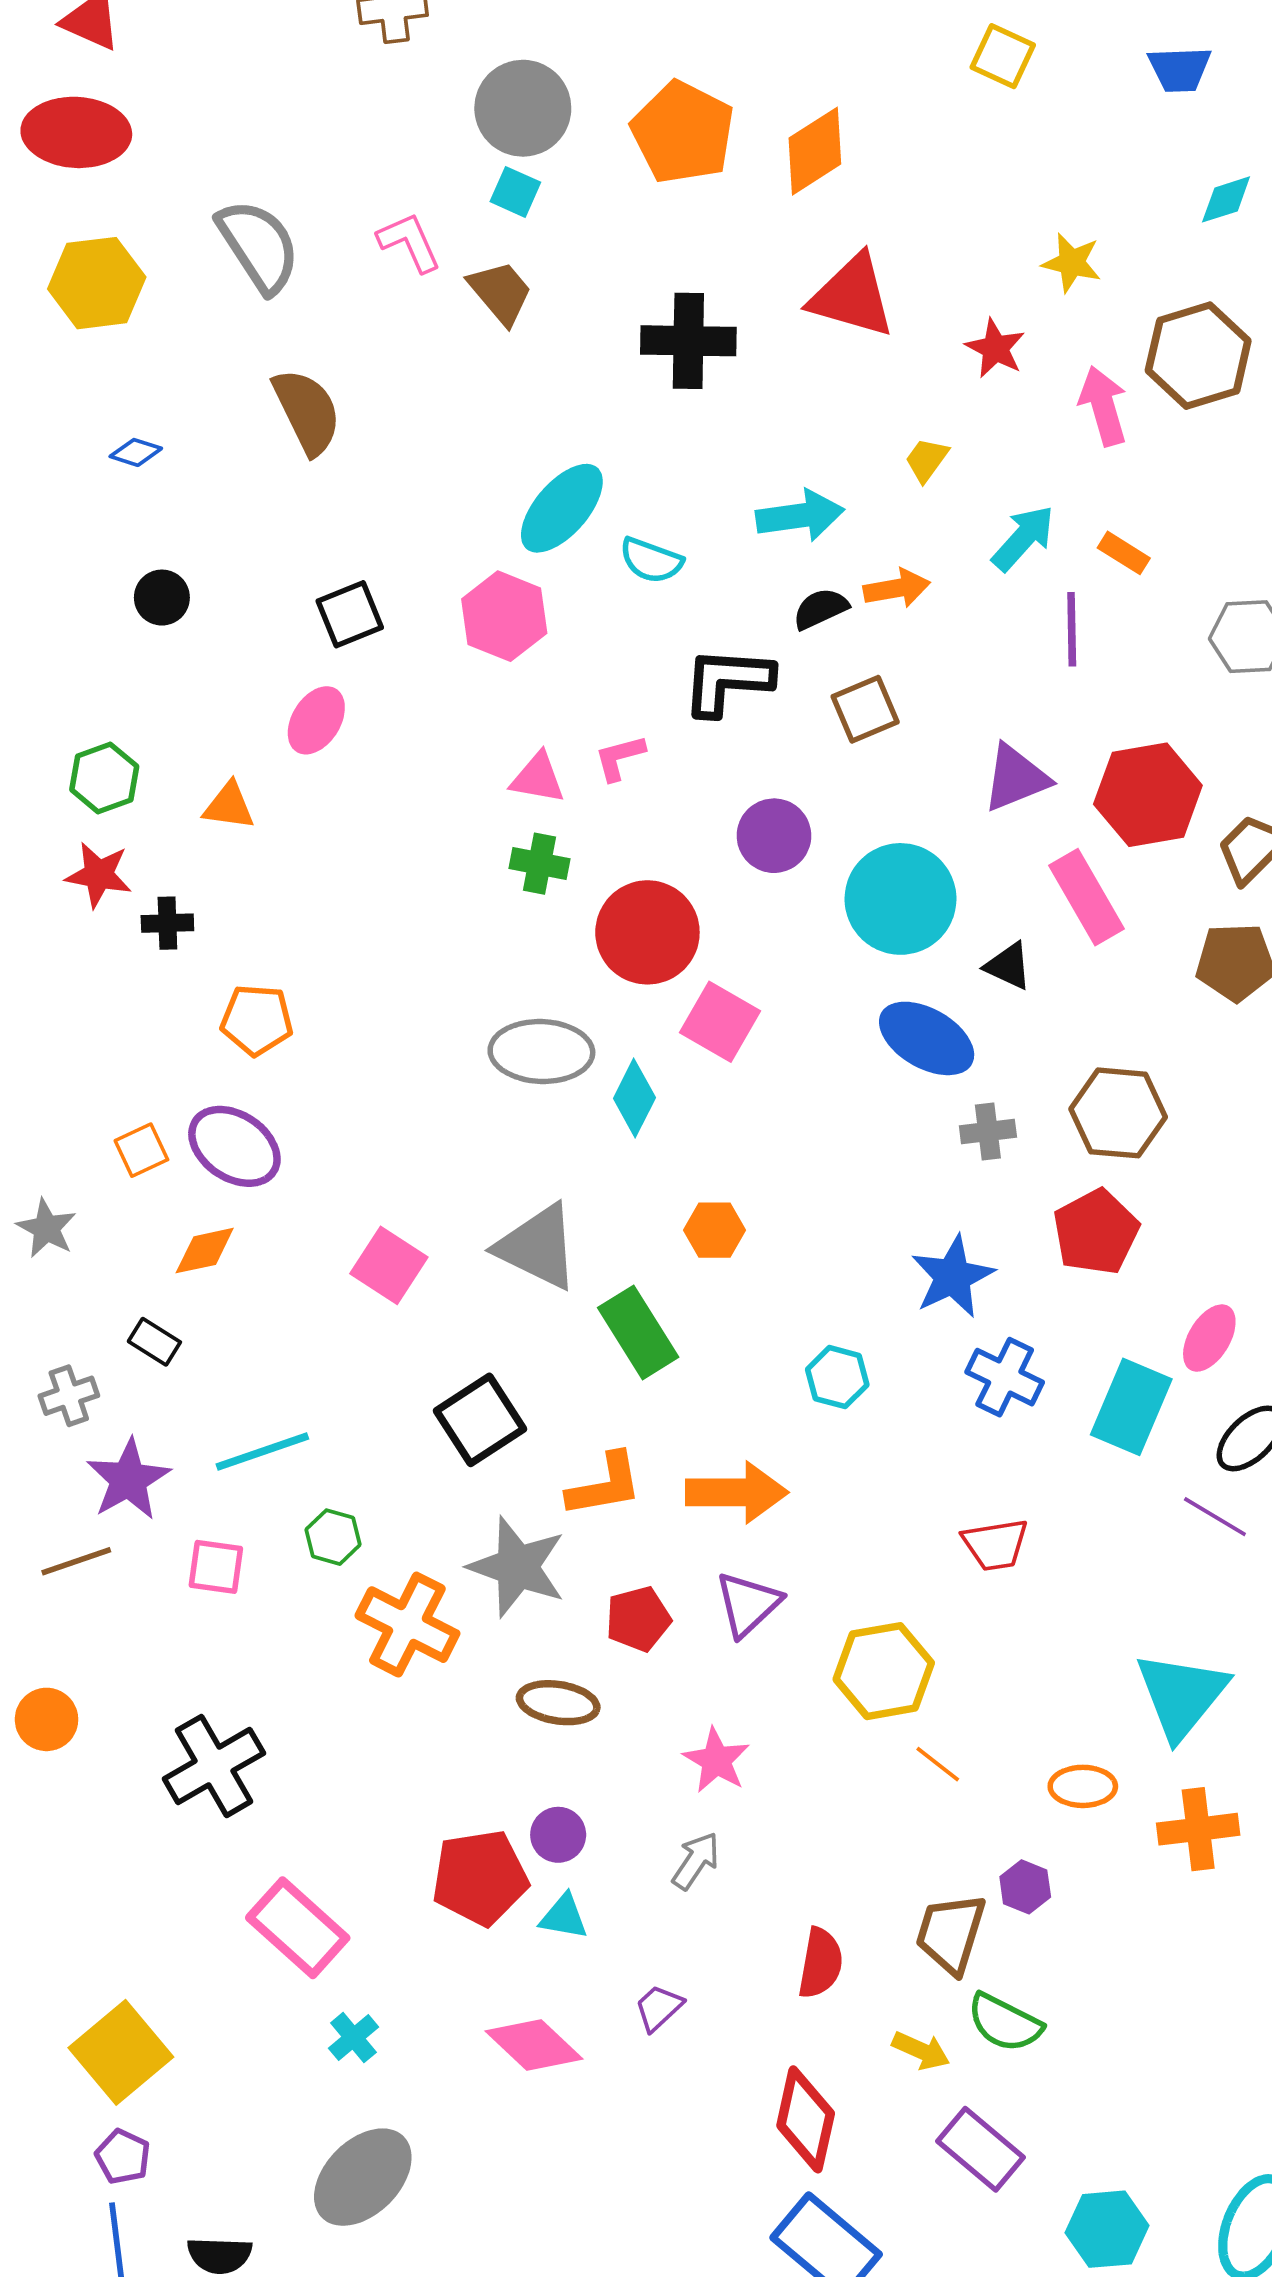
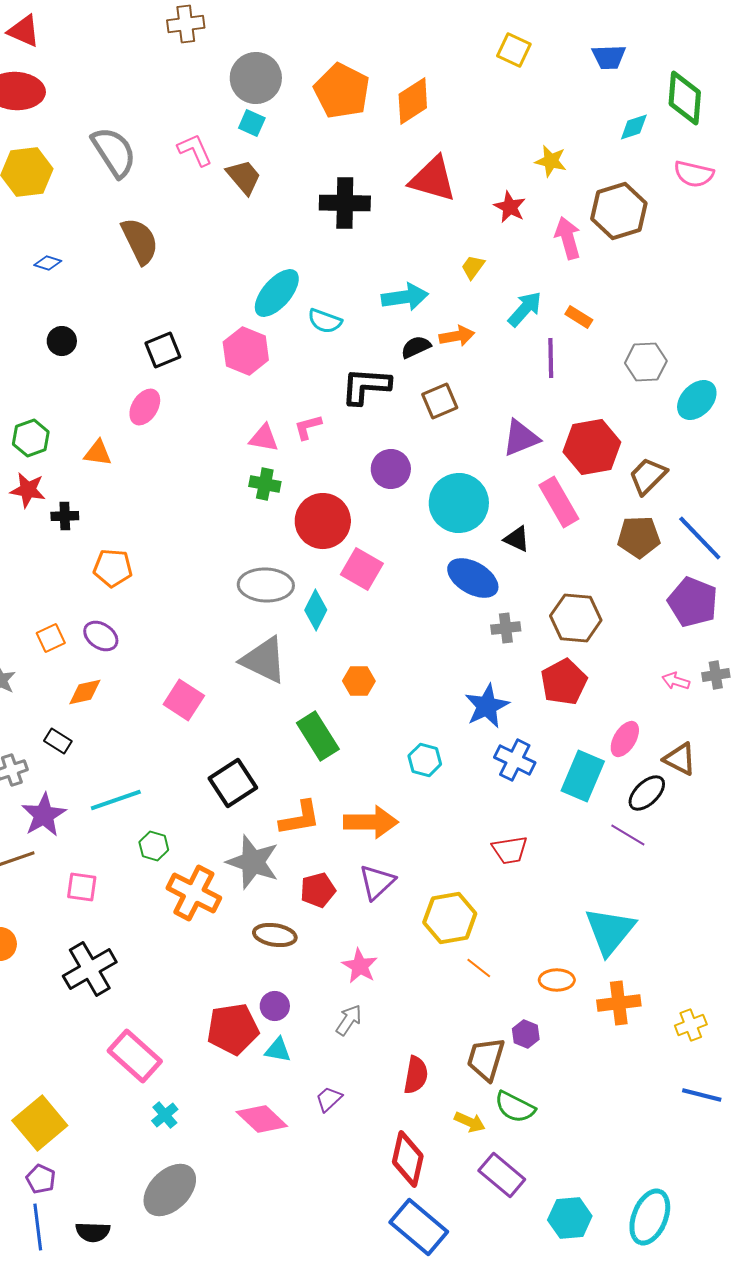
purple ellipse: (234, 1146) -> (101, 636), size x0.7
gray triangle: (538, 1247) -> (264, 660), moved
pink square: (216, 1567) -> (82, 887), moved

